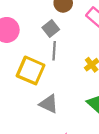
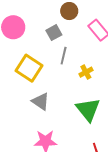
gray line: (54, 51) -> (64, 56), moved

